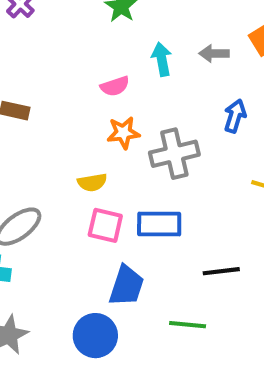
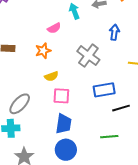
orange star: (123, 133) -> (43, 51), moved
gray cross: (174, 154) -> (88, 56), turned -30
blue rectangle: (159, 224) -> (104, 90), moved
blue trapezoid: (126, 286) -> (64, 124), moved

